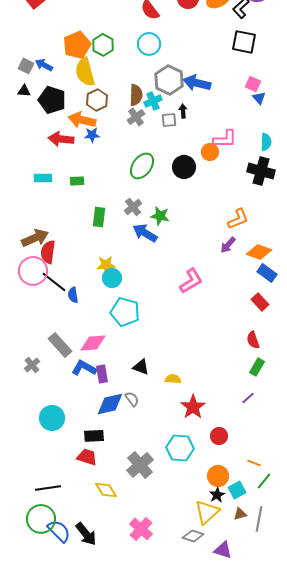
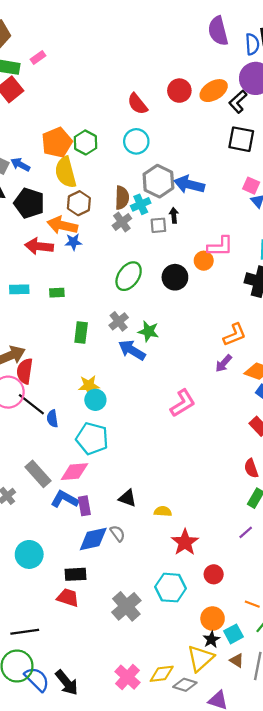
cyan pentagon: (125, 312) -> (92, 438), moved
yellow diamond: (106, 490) -> (162, 674), moved, turned -65
brown triangle: (240, 514) -> (237, 660), turned 48

